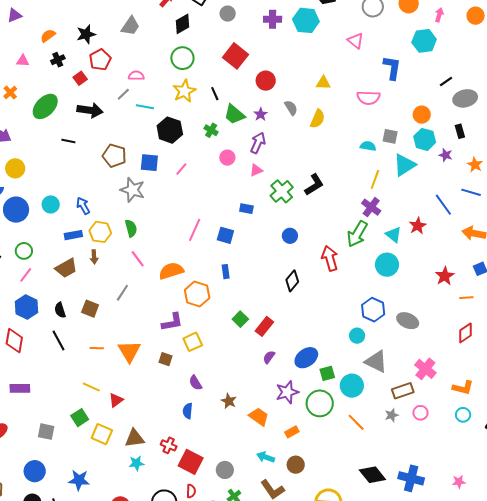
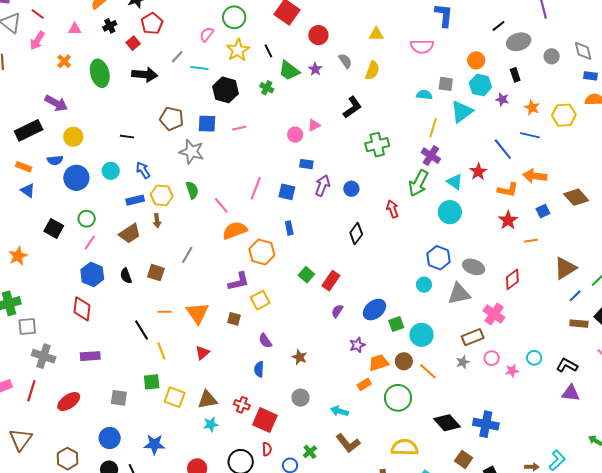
pink semicircle: (136, 76) -> (207, 34), moved, turned -49
green ellipse: (45, 106) -> (100, 73), turned -56
black line: (68, 141) -> (127, 137), moved
purple arrow: (258, 143) -> (322, 186), moved
pink circle: (227, 158) -> (295, 135), moved
pink line: (181, 169) -> (239, 128), turned 40
black L-shape: (314, 185) -> (352, 107), moved
green cross: (282, 191) -> (377, 145), moved, turned 30
red arrow: (330, 258) -> (392, 209), size x0.7
pink line: (138, 259) -> (221, 205), moved
red diamond: (465, 333) -> (512, 279), moved
black line: (59, 340) -> (142, 330), moved
gray triangle: (376, 362) -> (459, 294), moved, turned -35
yellow line: (91, 387) -> (161, 351), turned 48
orange L-shape: (463, 388) -> (508, 190), moved
purple star: (287, 392) -> (357, 345), size x0.7
red triangle: (116, 400) -> (202, 353), moved
green circle: (320, 403) -> (398, 398), moved
orange trapezoid: (259, 417) -> (379, 363), moved, turned -50
green square: (80, 418) -> (152, 382), turned 30
brown circle: (296, 465) -> (404, 361), moved
gray circle: (225, 470) -> (301, 398), moved
pink star: (459, 482) -> (512, 371), moved

